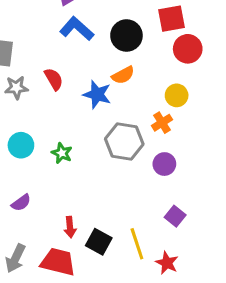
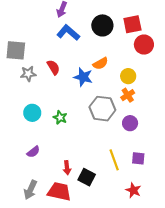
black circle: (126, 36) -> (102, 25), moved
yellow circle: (177, 95) -> (128, 76), moved
purple square: (175, 216) -> (138, 158), turned -32
yellow line: (137, 244) -> (114, 160), moved

